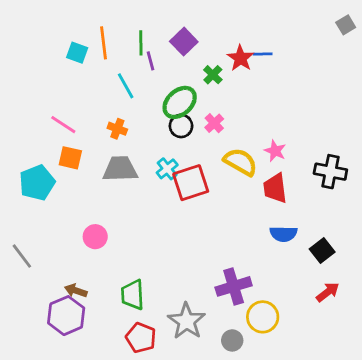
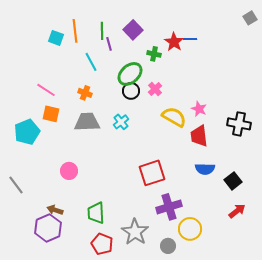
green cross: (213, 75) -> (154, 54), turned -32
red square: (191, 183) -> (152, 173), moved

